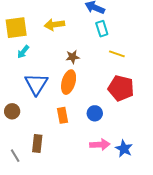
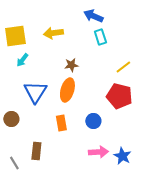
yellow line: (117, 54) -> (123, 67), moved, turned -56

